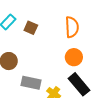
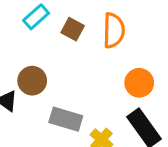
orange semicircle: (72, 27) -> (114, 30), moved

